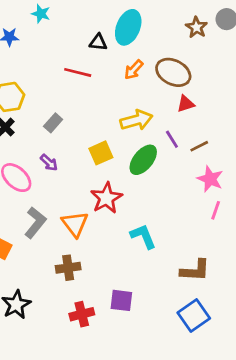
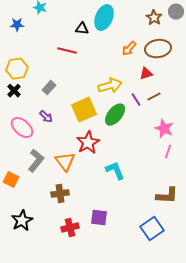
orange arrow: (134, 70) -> (129, 49), moved
brown ellipse: (173, 72) -> (158, 49), moved, turned -35
brown line: (199, 146) -> (154, 97), moved
yellow square: (101, 153) -> (84, 110), size x1.4
brown L-shape: (195, 270) -> (167, 196), moved

